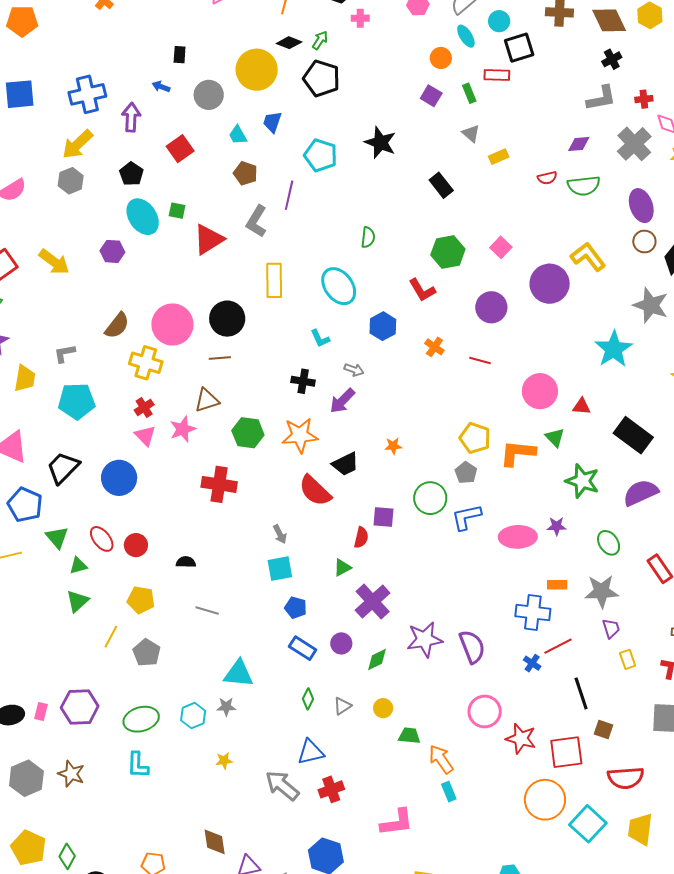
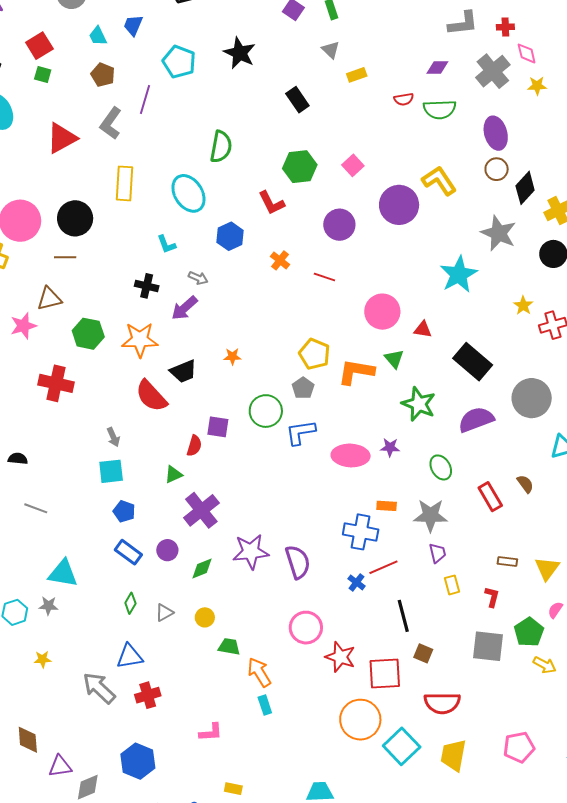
green square: (177, 211) -> (43, 74), moved
green semicircle: (368, 237) -> (221, 147), size x1.5
pink L-shape: (397, 822) -> (211, 732), size x0.7

